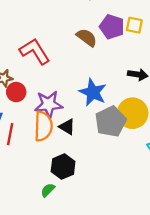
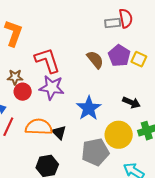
purple star: (49, 104) -> (52, 88), moved
gray pentagon: (111, 121) -> (95, 152), moved
orange semicircle: (43, 126) -> (39, 127), turned -104

